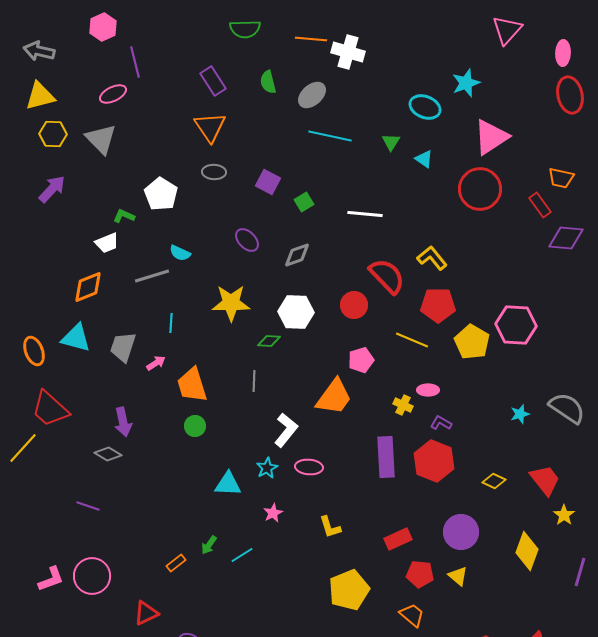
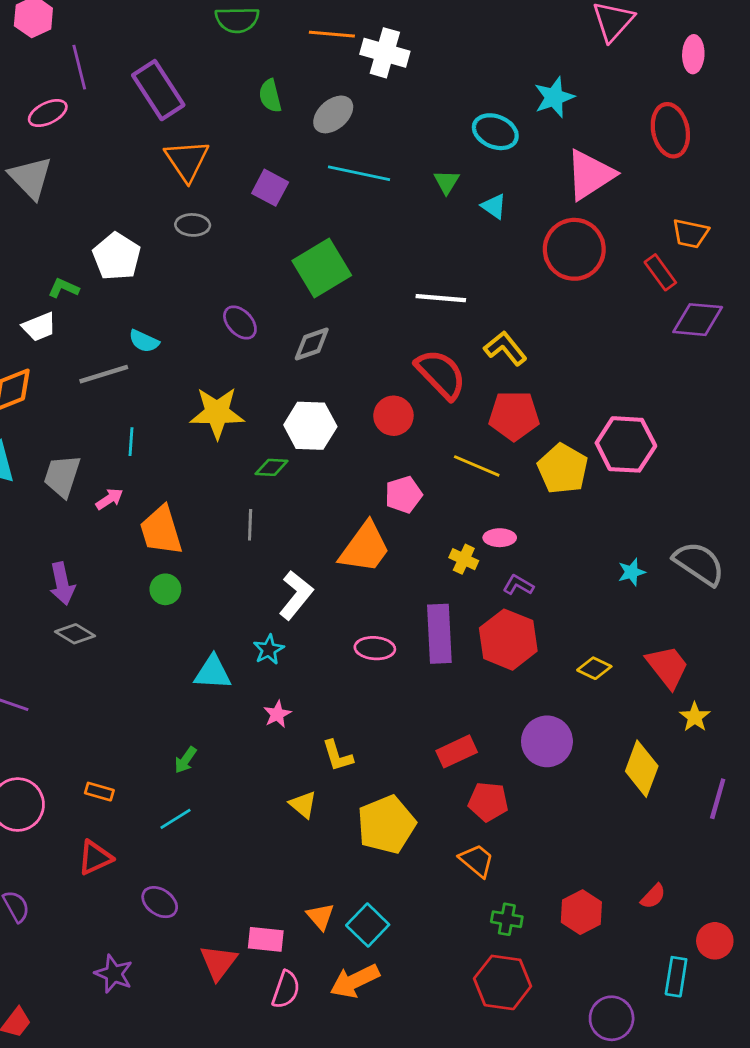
purple rectangle: (213, 81) -> (158, 90), moved, size x1.4
red ellipse: (570, 95) -> (670, 130), moved
purple square: (268, 182) -> (270, 188), moved
green square: (304, 202) -> (322, 268), size x2.0
white line: (365, 214) -> (441, 298), moved
gray diamond: (108, 454) -> (75, 634), moved
pink ellipse: (309, 467) -> (375, 648), moved
yellow L-shape: (330, 527) -> (338, 756), moved
cyan line: (242, 555) -> (175, 819), moved
orange rectangle: (176, 563) -> (99, 792), moved, turned 54
yellow triangle: (458, 576) -> (303, 805), moved

